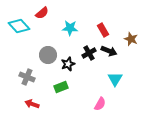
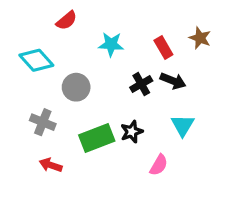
cyan diamond: (19, 26) -> (36, 60), moved
brown star: (131, 39) -> (200, 38), moved
black star: (68, 64) -> (132, 132), moved
green rectangle: (61, 87) -> (97, 138), size x1.5

